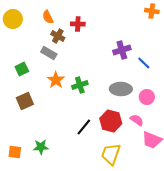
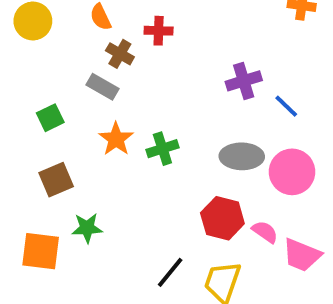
pink circle: (147, 97) -> (292, 172), size x1.5
pink semicircle: (137, 120) -> (265, 232), moved
black line: (84, 127) -> (170, 272), moved
green star: (41, 147) -> (87, 228), moved
orange square: (15, 152) -> (41, 251), moved, size x1.5

